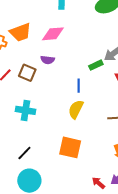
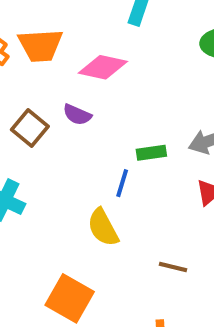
green rectangle: (96, 65) -> (151, 153), moved
yellow semicircle: (76, 109) -> (103, 227), turned -72

